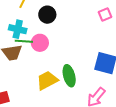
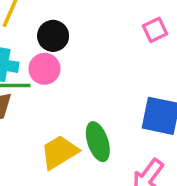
pink circle: (40, 43) -> (44, 69), moved

